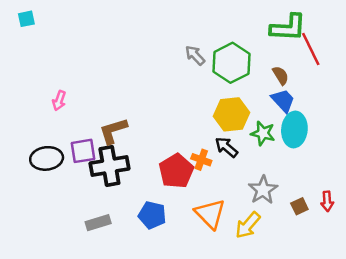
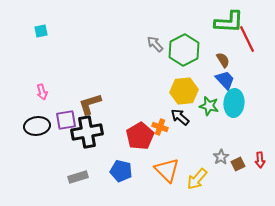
cyan square: (26, 19) -> (41, 31), moved
pink arrow: (59, 101) -> (42, 92), moved, turned -35
gray star: (263, 190) -> (221, 157), moved, size x0.7

